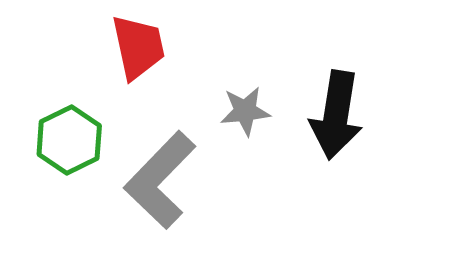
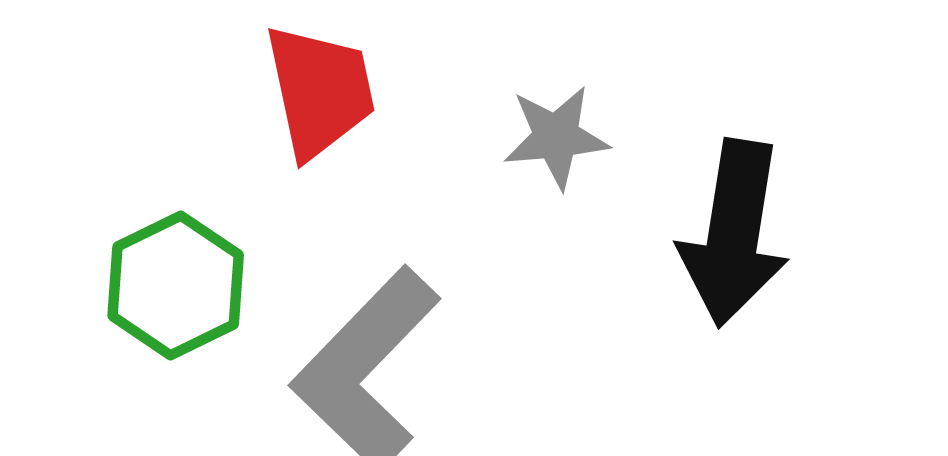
gray star: (245, 111) -> (556, 137), moved

